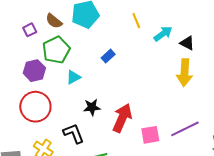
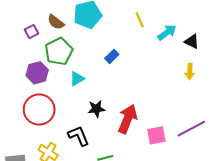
yellow arrow: (185, 73) -> (190, 71), size x0.6

